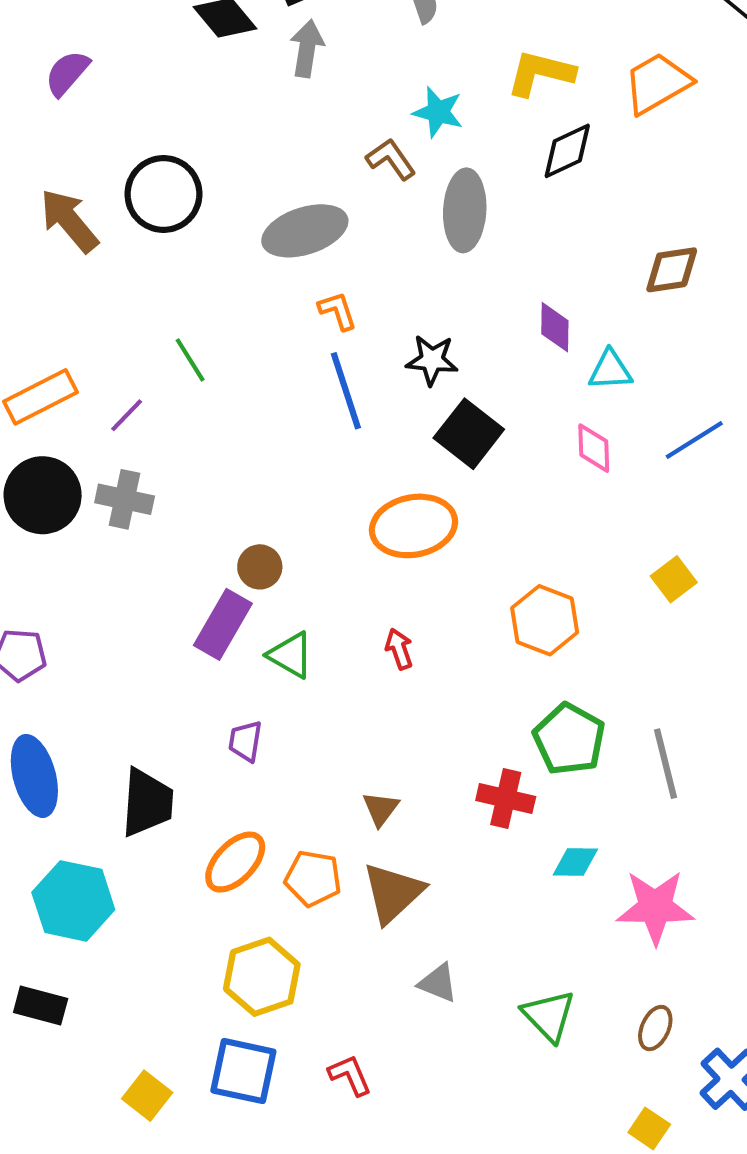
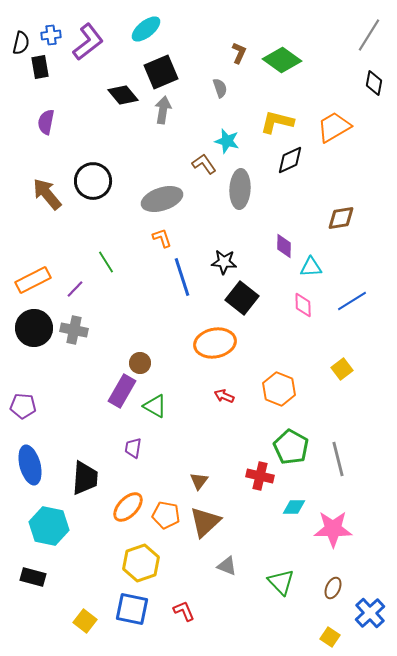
purple semicircle: (67, 73) -> (46, 122), turned -30
orange L-shape: (338, 311) -> (162, 238), moved
red arrow: (399, 649) -> (224, 396), moved, turned -48

